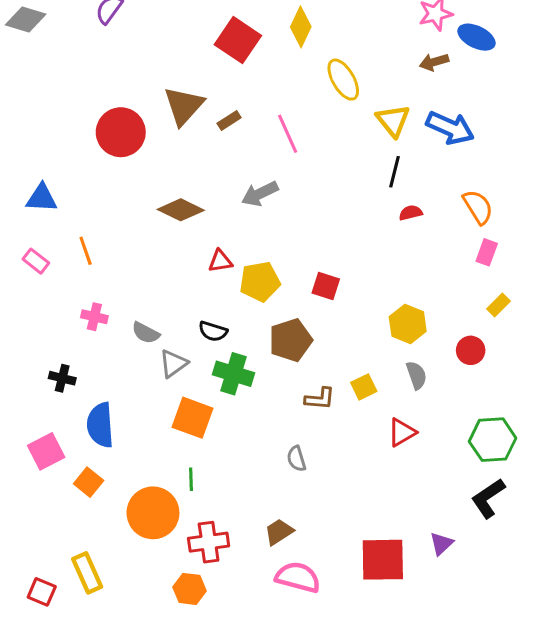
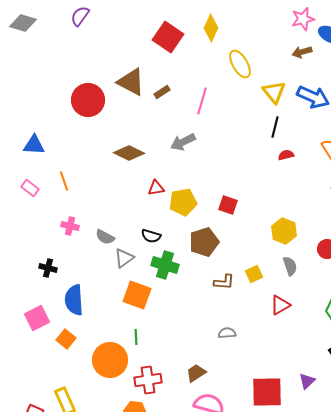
brown triangle: (184, 106) -> (131, 82), turned -44
pink line: (288, 134) -> (202, 101), turned 40
gray semicircle: (296, 459) -> (227, 333), moved, turned 102

